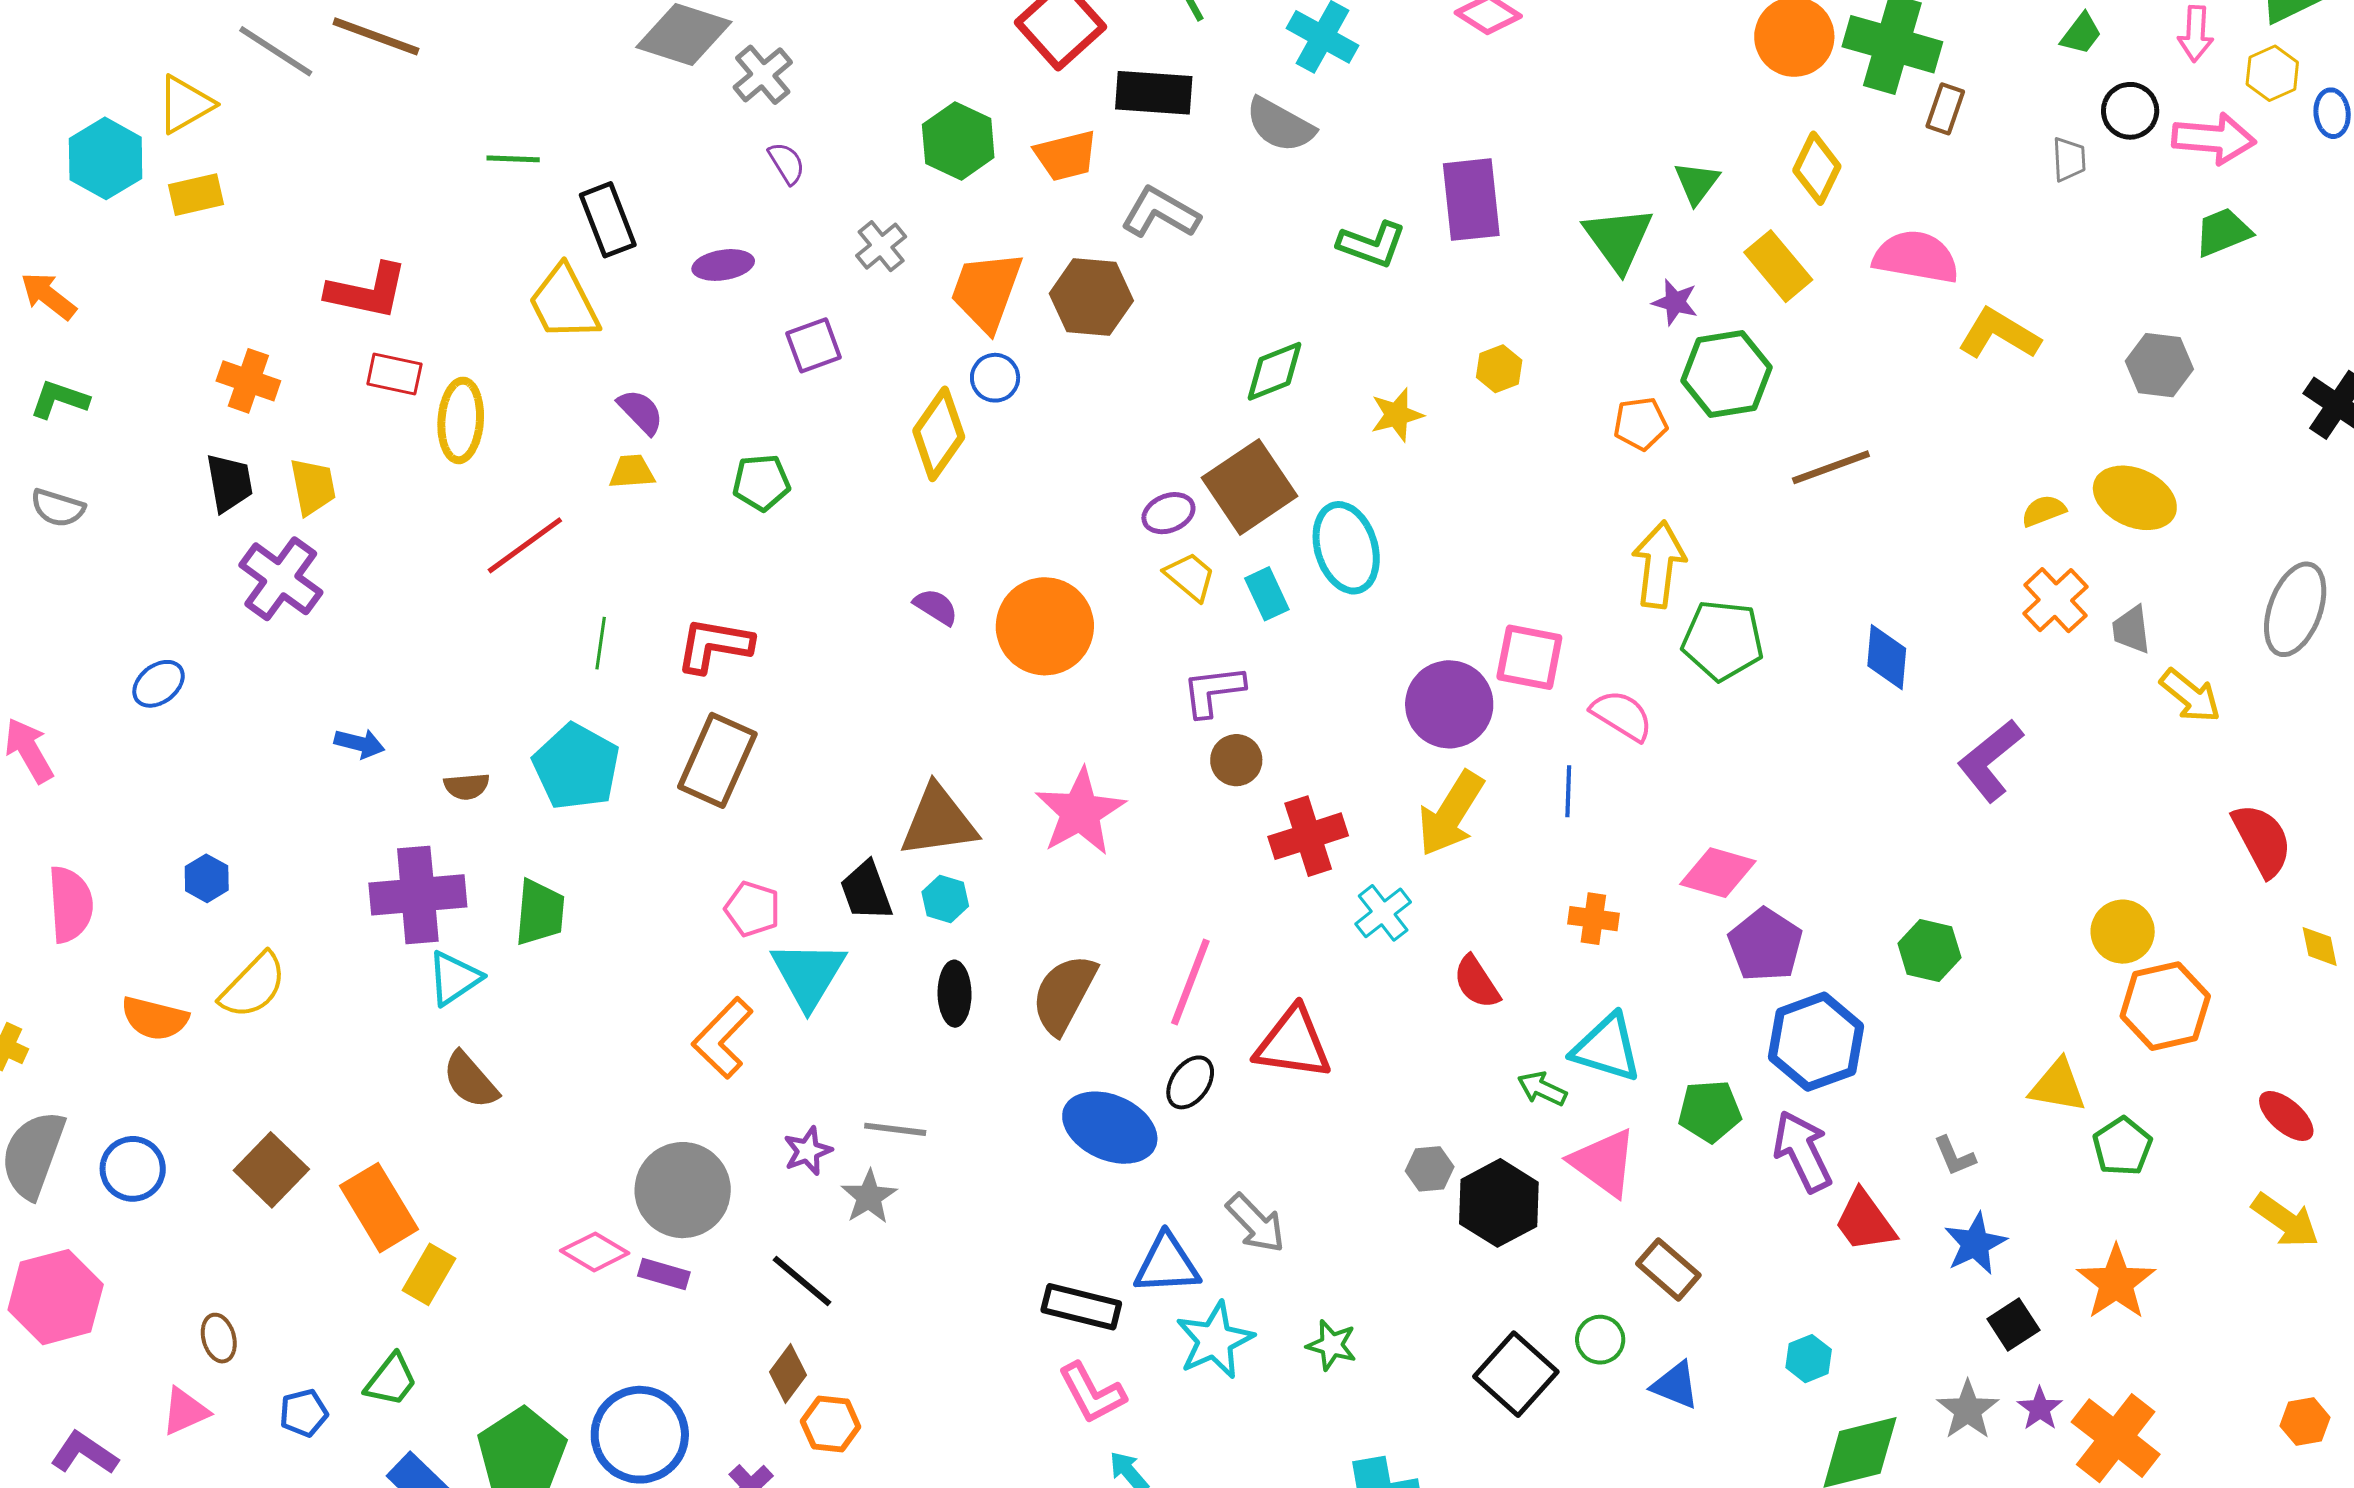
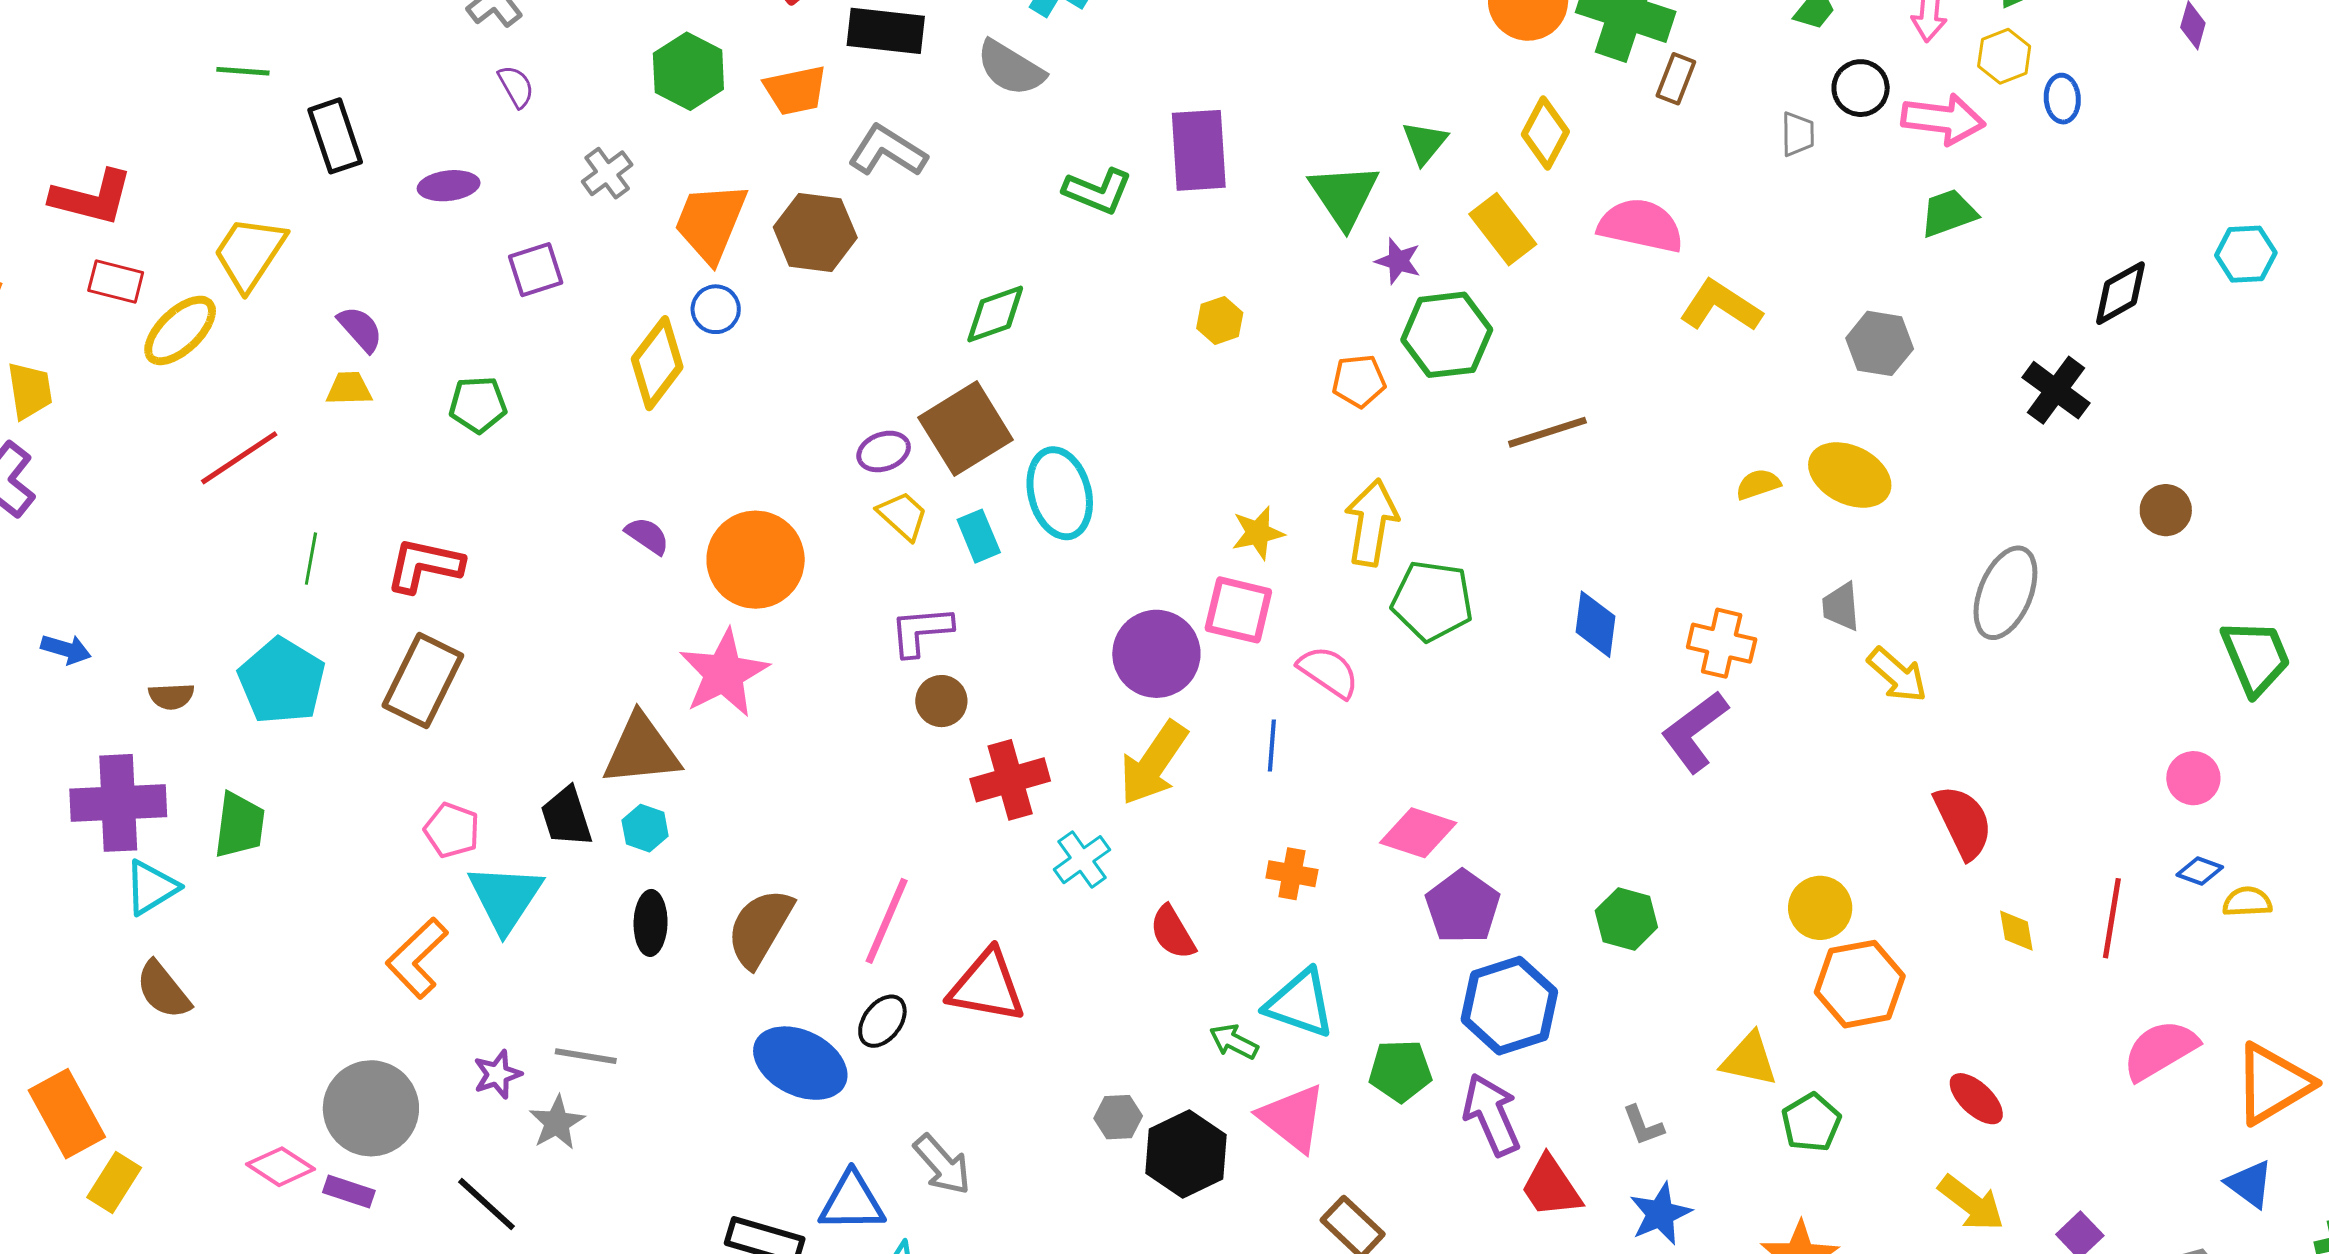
yellow trapezoid: (564, 303) -> (250, 253), moved, turned 58
yellow star: (1397, 415) -> (1258, 533), moved
yellow ellipse: (461, 420) -> (180, 330), turned 40
orange cross: (2055, 600) -> (1722, 643), moved, turned -36
pink star: (1080, 812) -> (724, 673), moved

